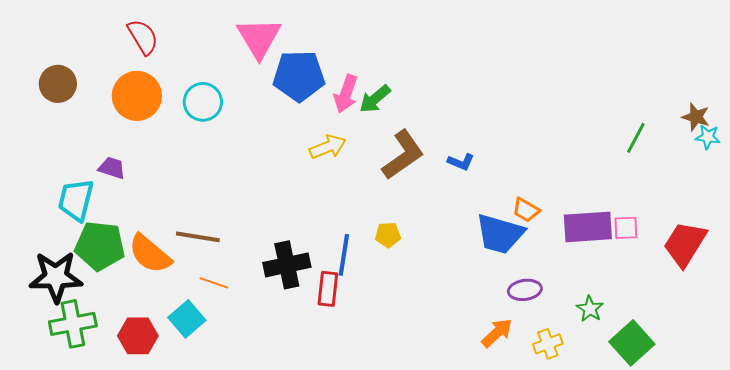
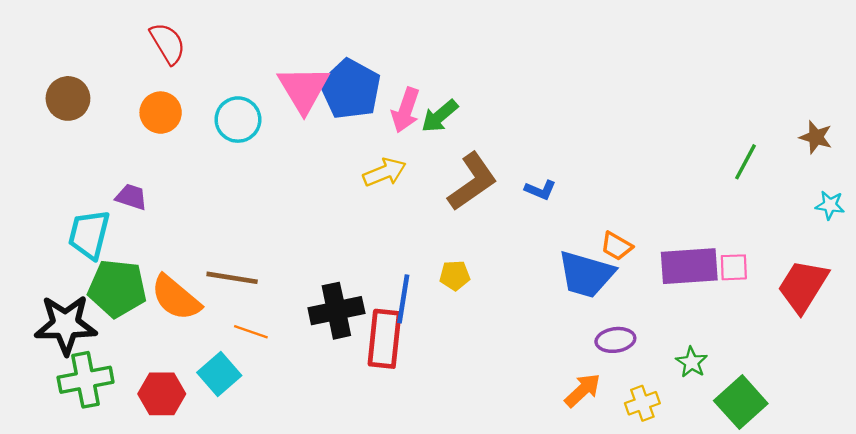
pink triangle: (259, 38) -> (304, 89), moved
blue pentagon: (299, 76) -> (350, 89), turned 30
orange circle: (137, 96) -> (161, 113), size x0.7
cyan star: (708, 137) -> (830, 205), moved
red rectangle: (328, 289) -> (384, 339), size x1.4

